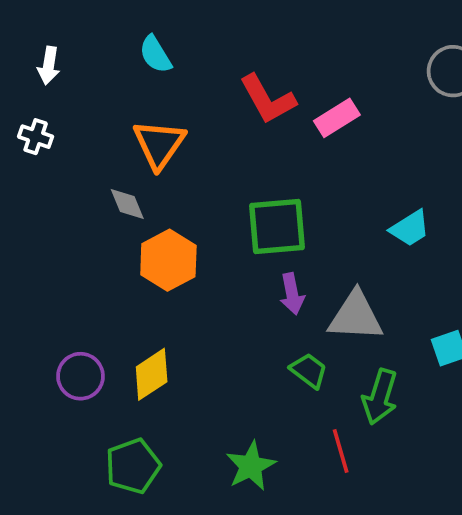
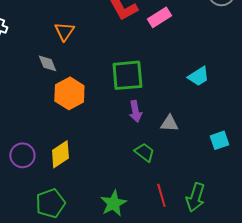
orange triangle: (159, 144) -> (64, 31), size x0.7
gray triangle: (356, 316) -> (169, 123), size x0.6
green arrow: (380, 397) -> (195, 197), moved

